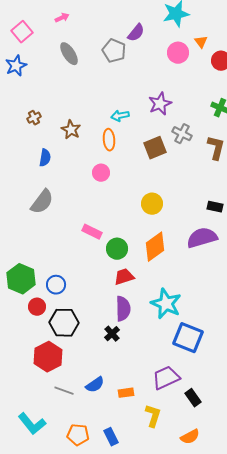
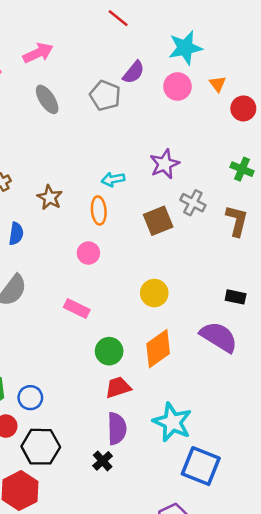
pink arrow: (62, 18) -> (38, 53), size x1.6
pink circle: (178, 53) -> (177, 86), moved
pink rectangle: (92, 232) -> (77, 309), moved
purple semicircle: (202, 238) -> (219, 337), turned 48

